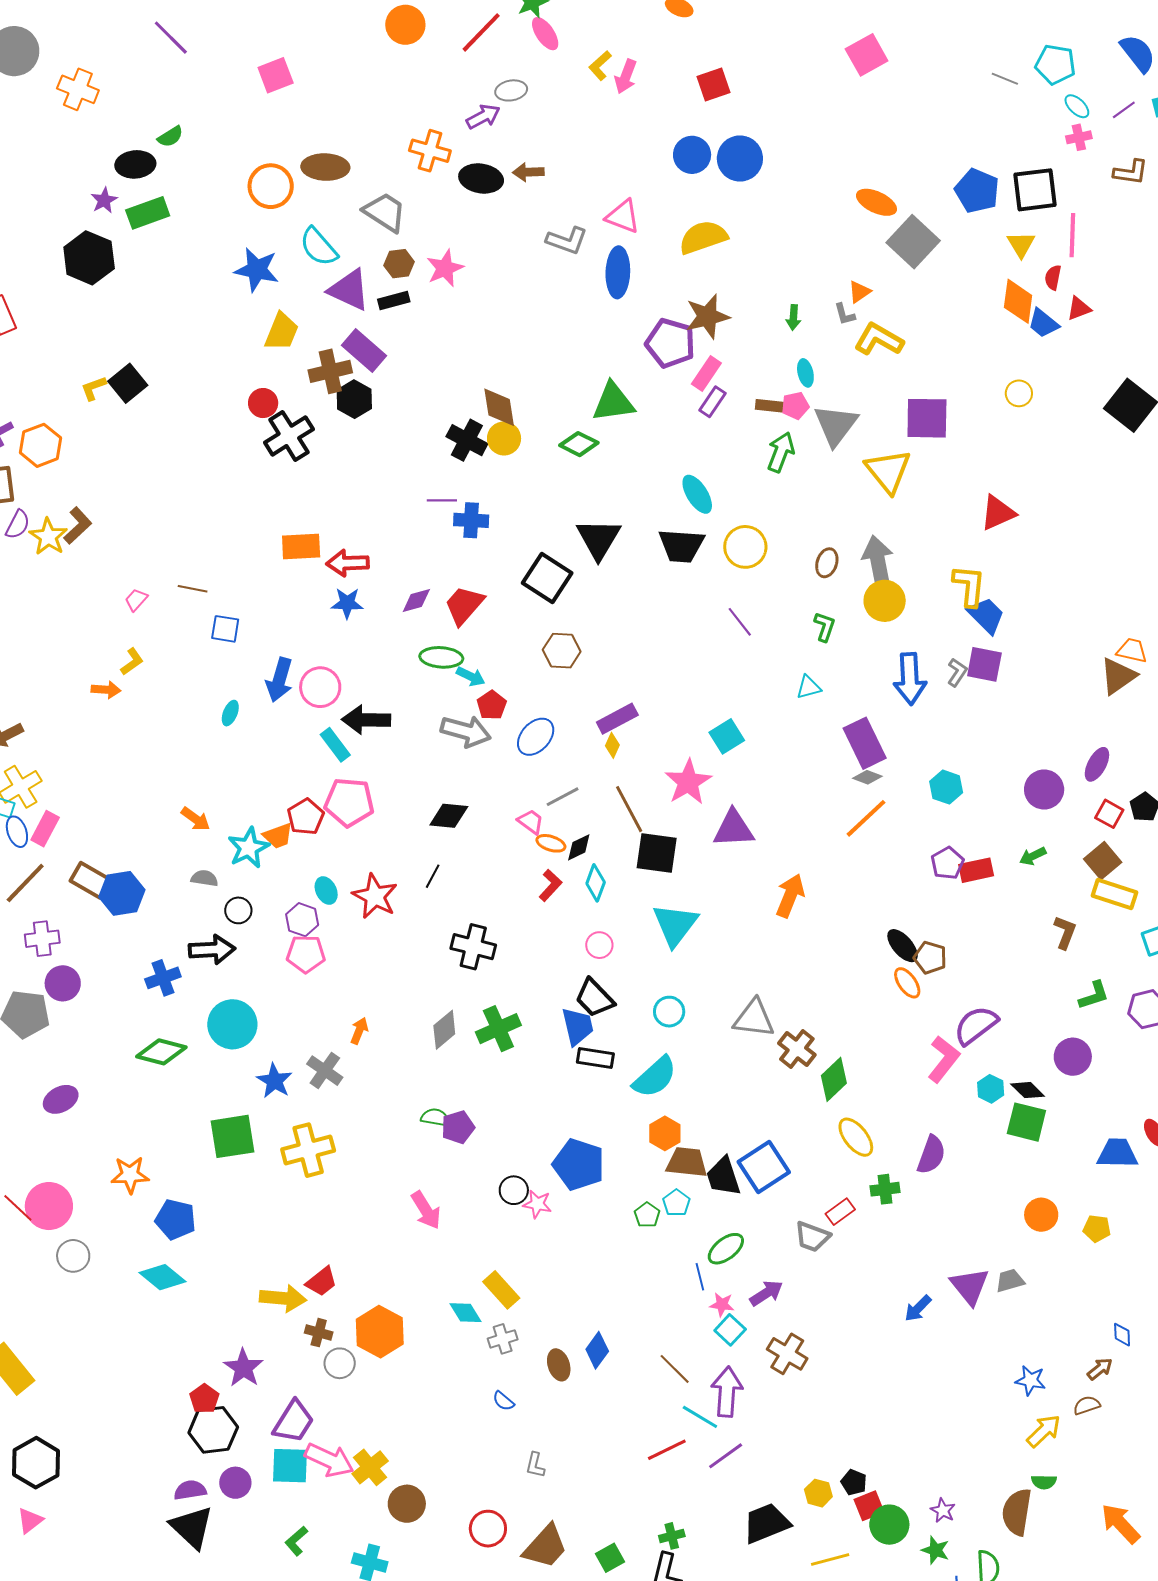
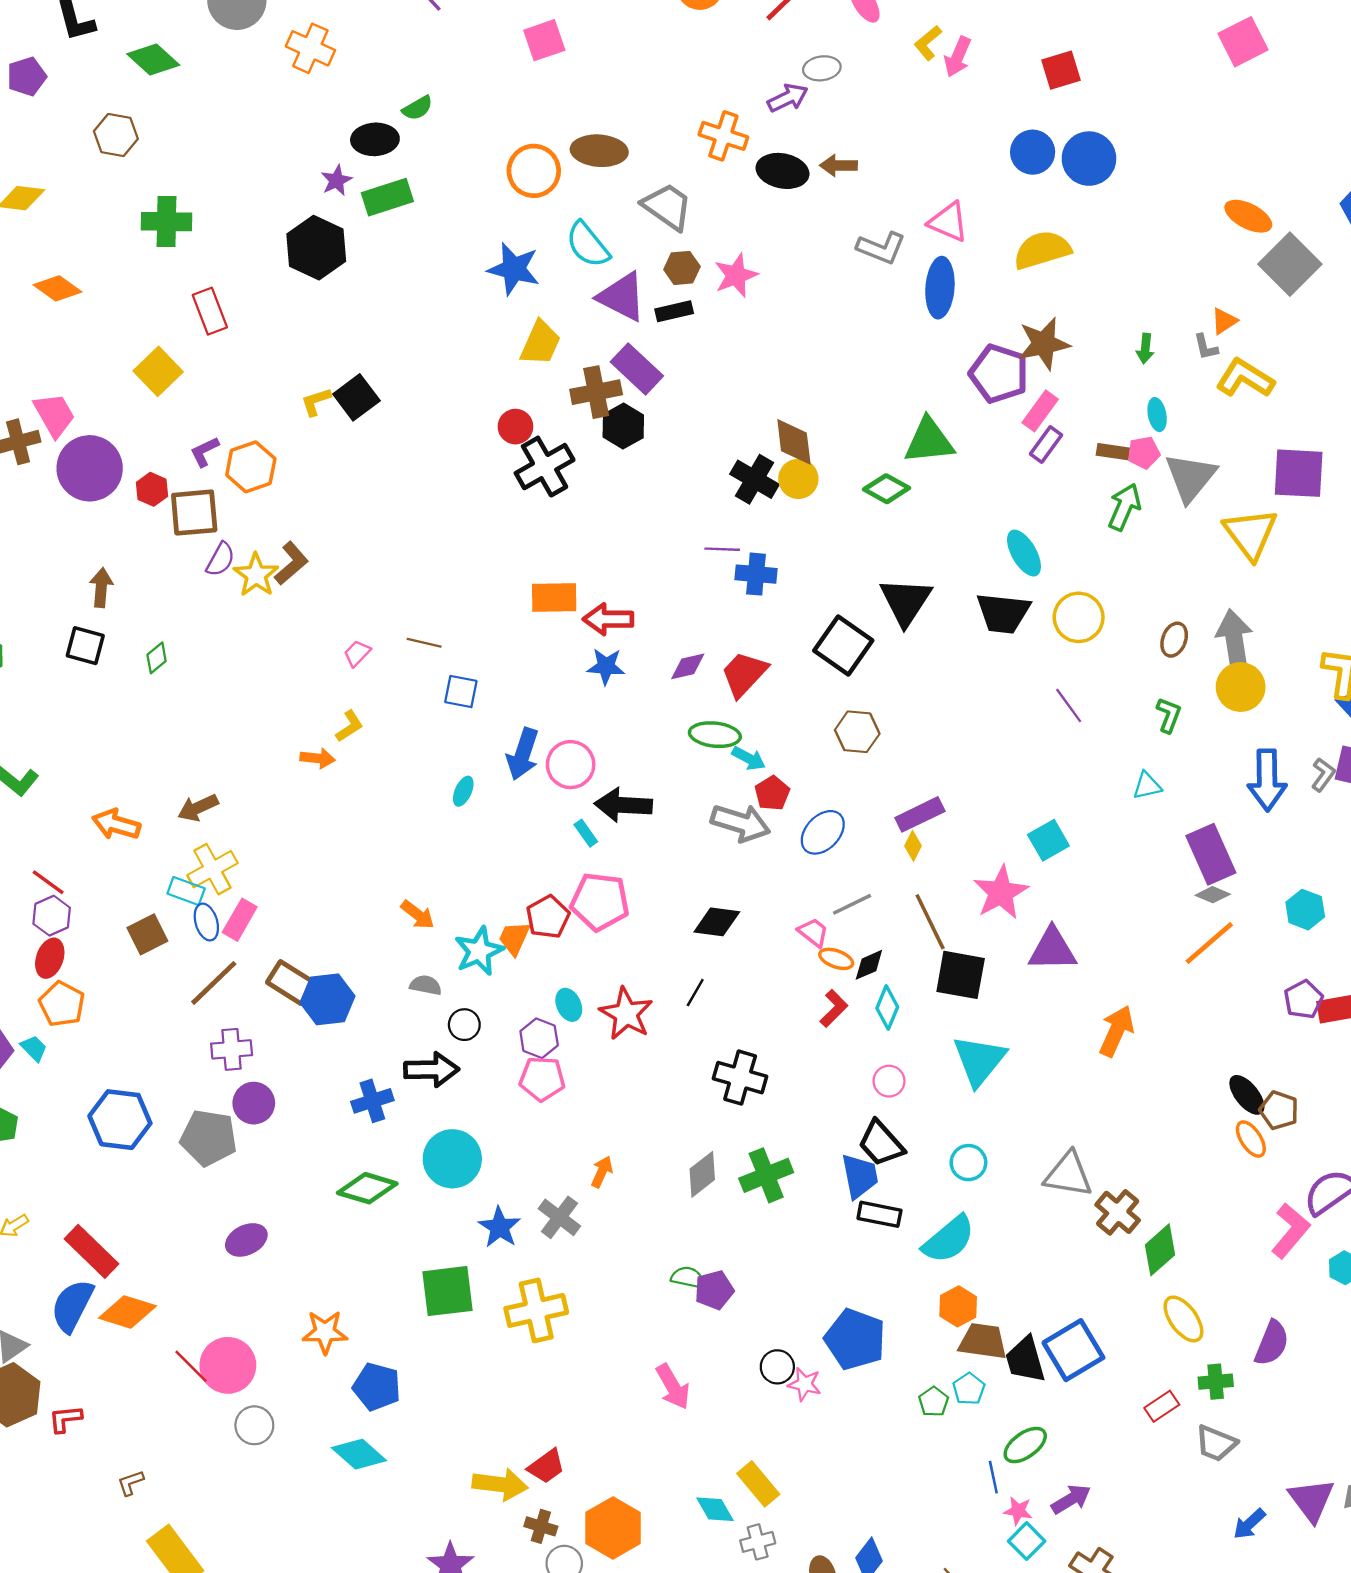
cyan rectangle: (335, 745) -> (586, 833), size x0.7
orange trapezoid: (278, 836) -> (514, 938), turned 132
gray trapezoid: (812, 1237) -> (1216, 1443), moved

